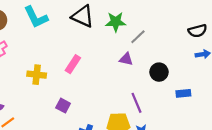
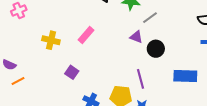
black circle: (159, 72) -> (156, 49), moved
blue rectangle: (183, 93) -> (185, 76), size x1.6

